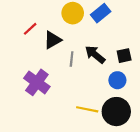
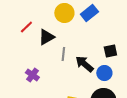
black arrow: (95, 54) -> (84, 64), moved
purple cross: (37, 82) -> (32, 75), size x0.6

